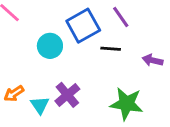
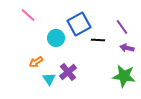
purple line: (121, 17) -> (122, 27), moved
orange arrow: (14, 94) -> (36, 62), moved
green star: (127, 104) -> (124, 76), moved

